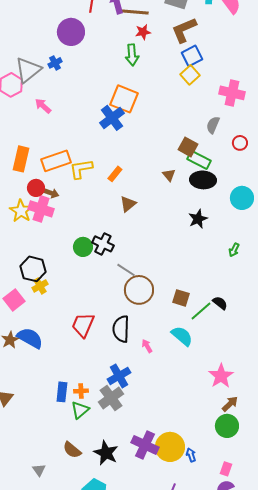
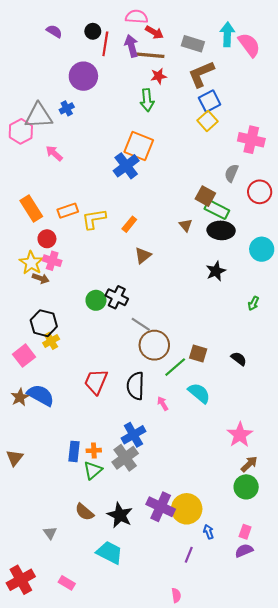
gray triangle: (28, 70) -> (39, 116), turned 36
red circle: (240, 143) -> (260, 192), size x1.5
orange rectangle: (21, 159) -> (31, 209), turned -45
orange rectangle: (56, 161) -> (68, 211), size x0.7
brown arrow: (51, 193) -> (41, 278), moved
pink cross: (41, 209) -> (52, 261), size x0.7
green line: (201, 311) -> (175, 367), moved
blue arrow: (191, 455) -> (209, 532), moved

